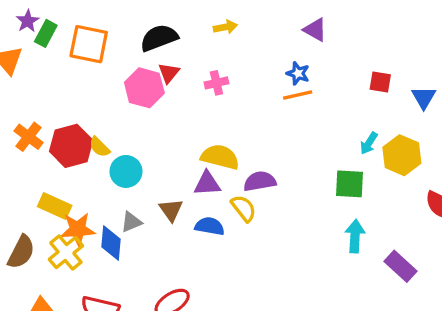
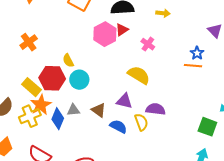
pink cross: (216, 83) -> (148, 44), turned 32
red hexagon: (71, 146) -> (52, 78), moved
yellow semicircle: (220, 157) -> (139, 75), moved
brown triangle: (171, 210) -> (99, 110), turned -35
orange star: (78, 229) -> (41, 105), turned 30

